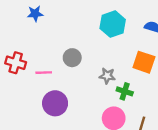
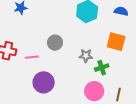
green cross: (125, 91) -> (102, 68), turned -32

